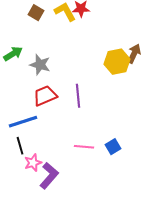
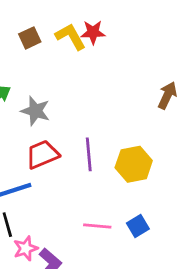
brown square: (36, 13) -> (30, 38), turned 35
yellow hexagon: (117, 62) -> (134, 164), moved

